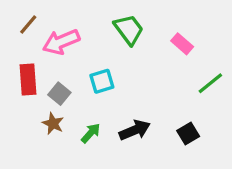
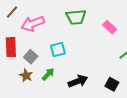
green trapezoid: (129, 30) -> (76, 17), turned 120
green arrow: (91, 133) -> (48, 74), moved
black square: (188, 133) -> (112, 84), turned -32

